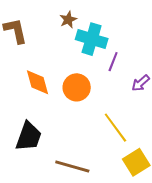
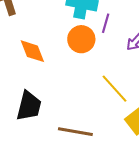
orange circle: (77, 87) -> (81, 39), moved

